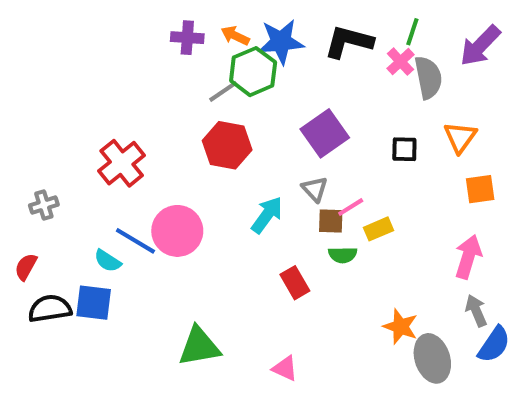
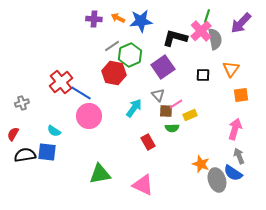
black L-shape: (349, 42) -> (175, 38), moved
pink cross: (400, 62) -> (201, 31), size x1.5
green hexagon: (253, 72) -> (130, 55), moved
blue line: (135, 241) -> (81, 93), moved
blue semicircle: (494, 344) -> (233, 173), moved, turned 90
pink triangle: (285, 368) -> (143, 185), size x1.6

